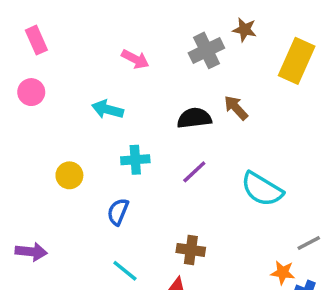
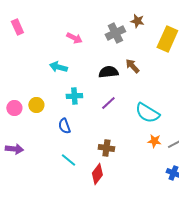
pink circle: (31, 92) -> (14, 108), moved
blue semicircle: (118, 212) -> (64, 126), turned -42
orange star: (283, 273) -> (154, 141), moved

